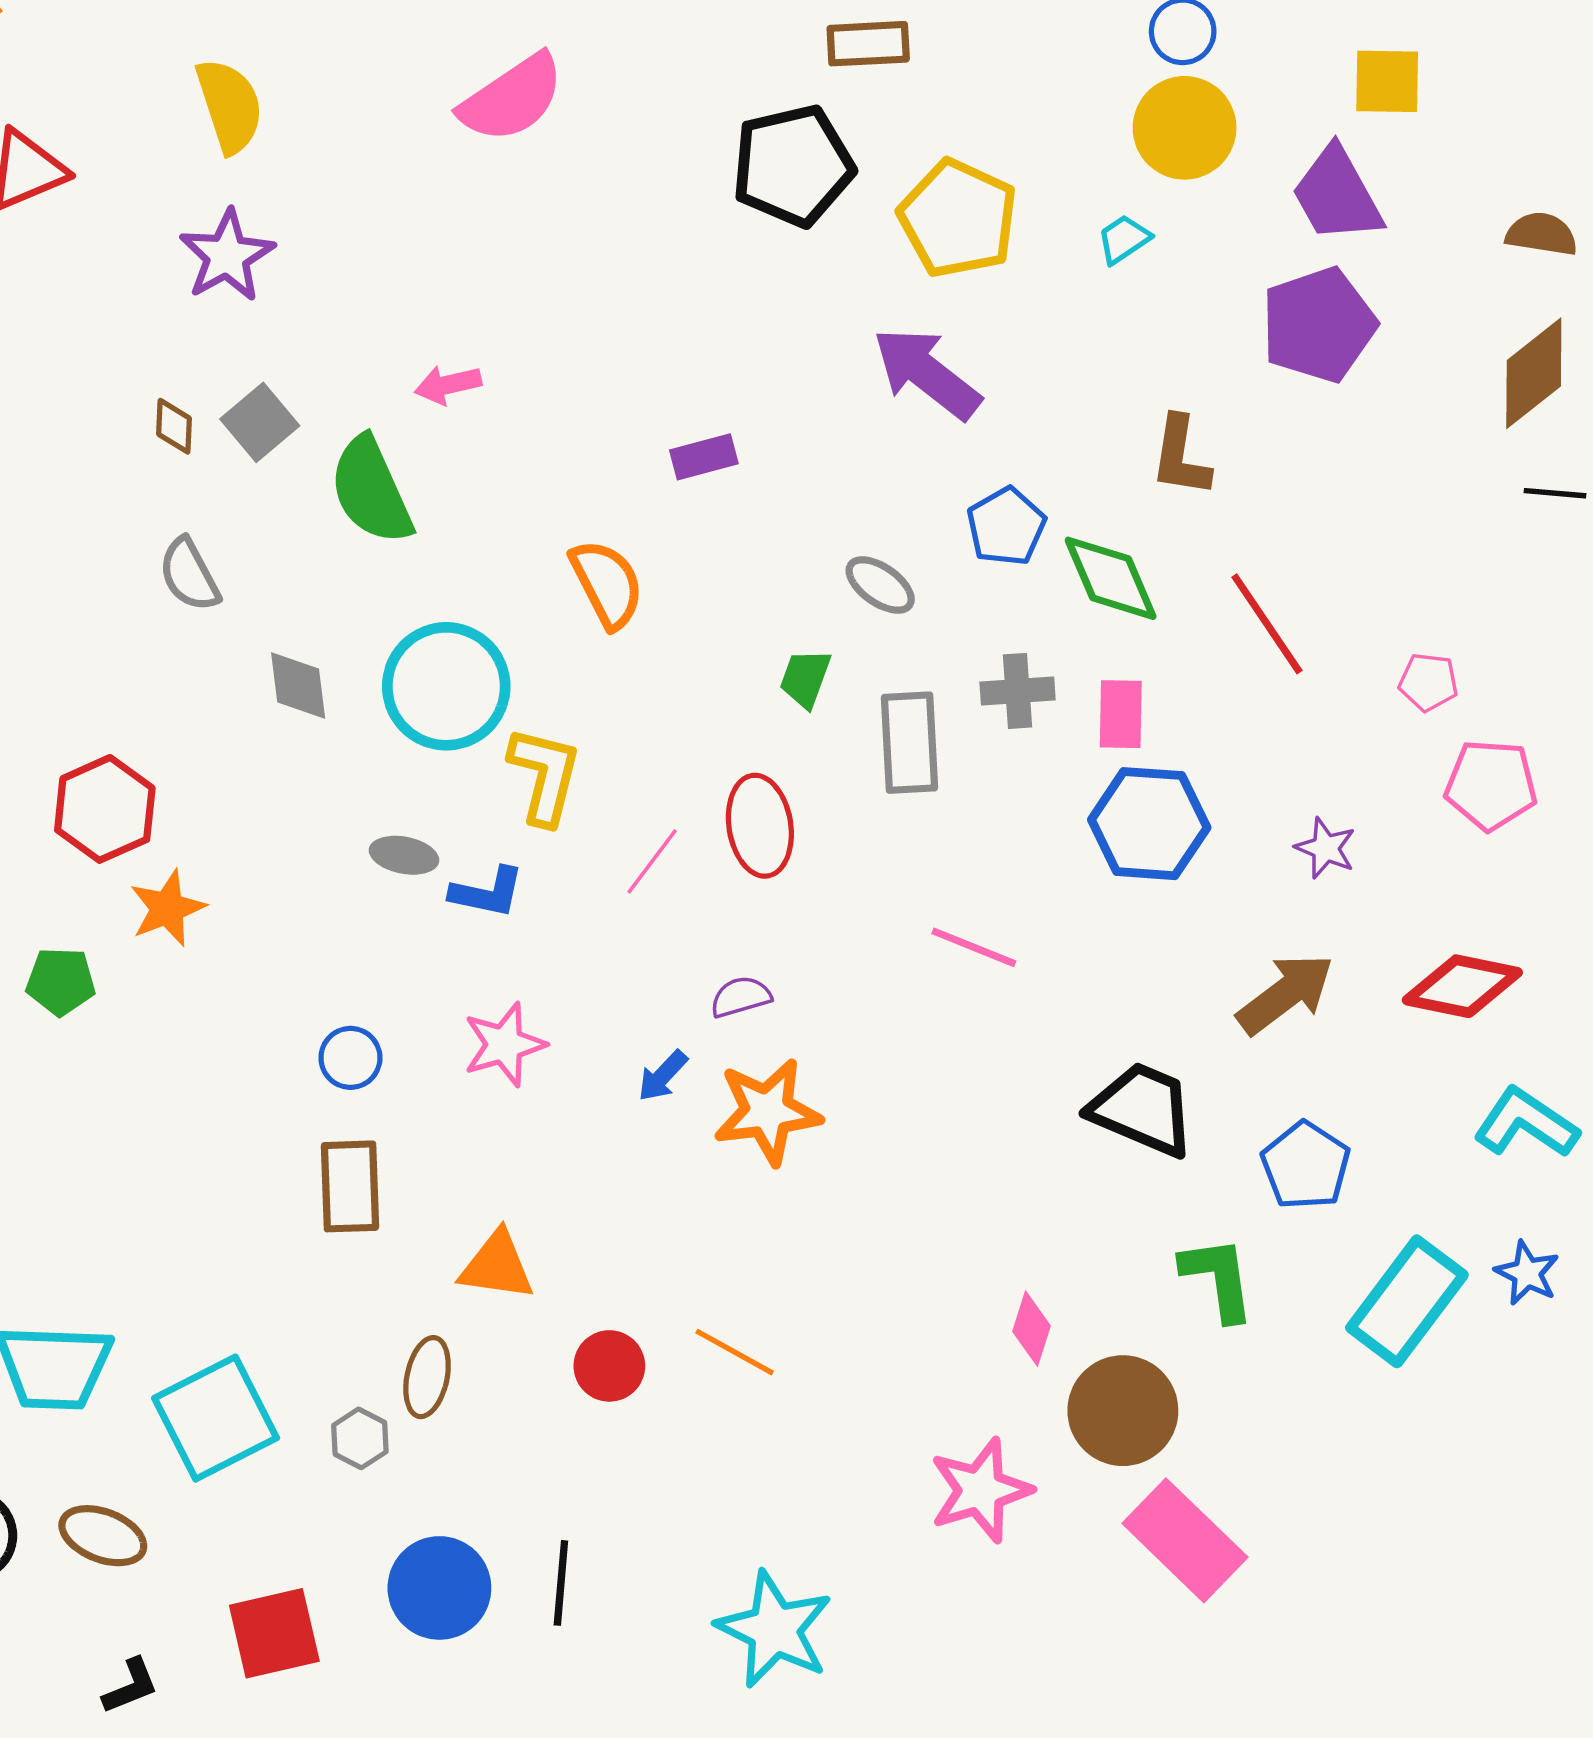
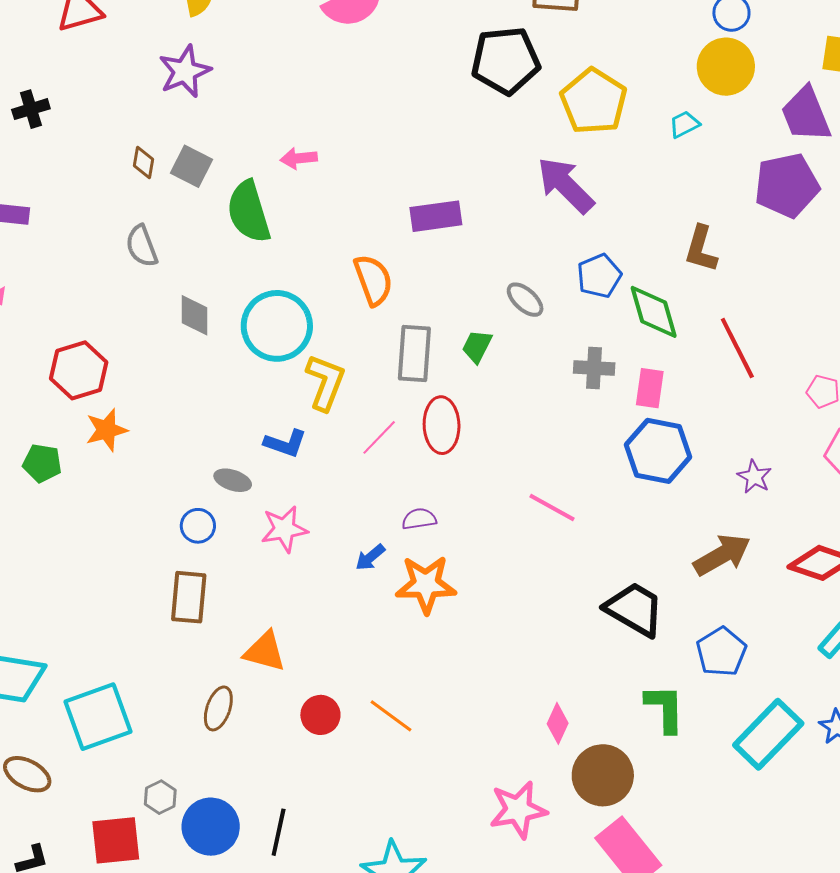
gray square: (260, 422) -> (191, 166), turned -30
purple rectangle: (704, 457) -> (436, 216), size x1.4
gray rectangle: (910, 743) -> (414, 354), moved
gray ellipse: (404, 855) -> (233, 480), moved
gray hexagon: (360, 1438) -> (160, 797), moved

